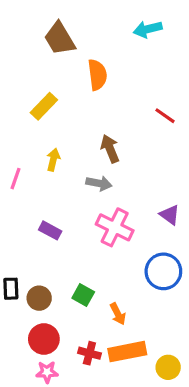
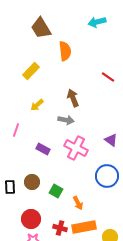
yellow arrow: (53, 160) -> (37, 105), turned -144
pink line: (16, 179) -> (16, 130), moved
purple rectangle: (50, 230) -> (43, 149), moved
brown circle: (39, 298) -> (32, 182), moved

